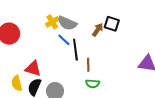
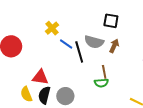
gray semicircle: (67, 23) -> (94, 42), moved
brown arrow: (98, 30) -> (114, 46), moved
brown line: (88, 65) -> (104, 72), moved

